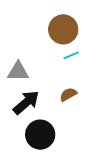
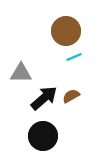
black arrow: (26, 103) -> (44, 98), moved

